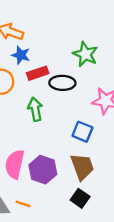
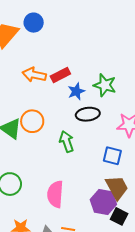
blue star: (21, 55) -> (76, 91), moved, turned -30
red rectangle: (38, 73) -> (60, 75), moved
purple hexagon: (43, 170) -> (103, 202), moved

